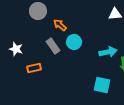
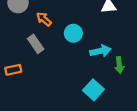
cyan circle: (74, 42) -> (73, 33), moved
cyan square: (102, 85) -> (93, 90), turned 30

